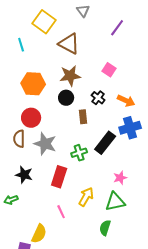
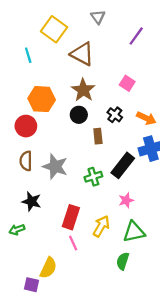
brown star: (70, 76) -> (83, 90), turned -30
red circle: (31, 118) -> (26, 126), moved
red rectangle: (59, 177) -> (71, 217), moved
pink star: (120, 178) -> (126, 200), moved

